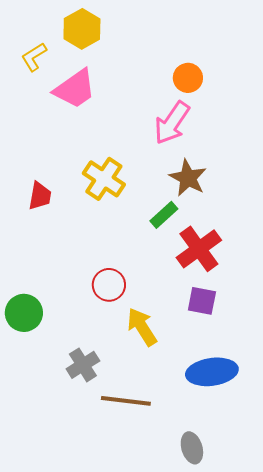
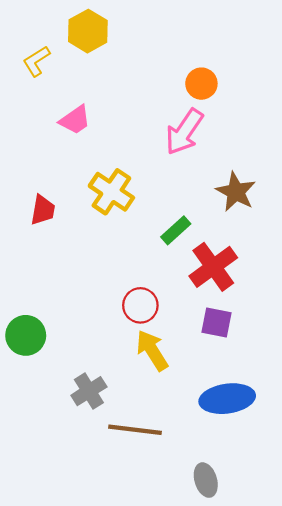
pink trapezoid: (75, 89) -> (75, 120), moved, size x0.7
brown star: (188, 178) -> (236, 192), moved
red circle: (109, 285) -> (140, 305), moved

